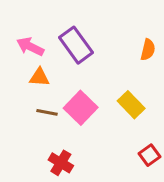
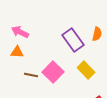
purple rectangle: (76, 45) -> (73, 40), moved
orange triangle: (39, 77) -> (17, 52), moved

